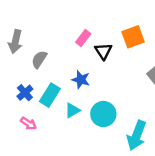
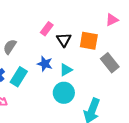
orange square: (133, 37) -> (89, 41), moved, turned 30
cyan triangle: (72, 110) -> (66, 70), moved

